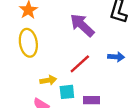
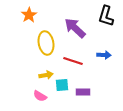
yellow ellipse: (28, 43) -> (46, 43), moved
red line: (80, 64) -> (73, 61), turned 60

